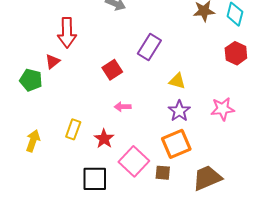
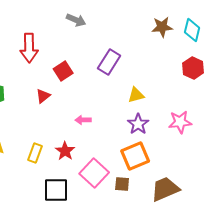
red triangle: (53, 61) -> (43, 96), moved
red square: (112, 70) -> (63, 71), moved
yellow triangle: (177, 81) -> (136, 95), turned -30
yellow rectangle: (73, 129) -> (35, 153), moved

